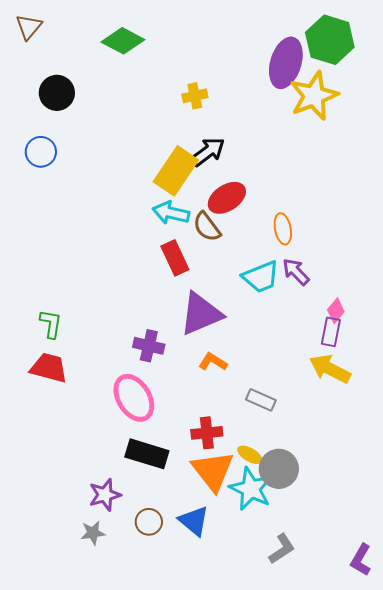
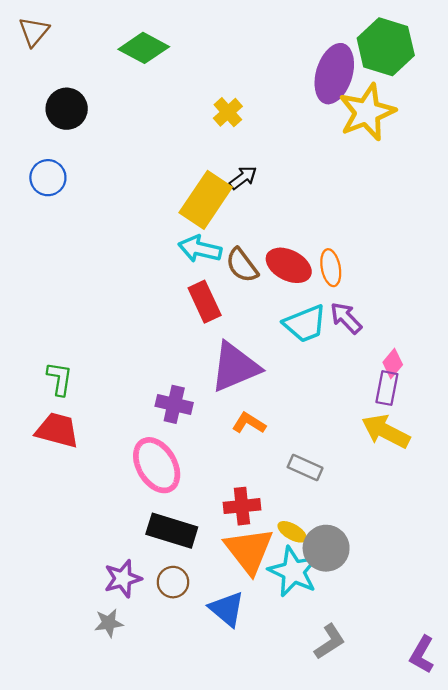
yellow cross: (195, 96) -> (228, 112), turned -30
black arrow: (208, 152) -> (243, 178), size x0.7
red ellipse: (227, 198) -> (289, 265), moved, turned 60
brown circle: (149, 522) -> (173, 582), moved

